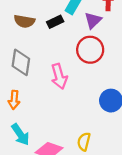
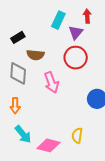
brown semicircle: (24, 21) -> (36, 55), moved
black rectangle: (55, 22) -> (18, 37), moved

